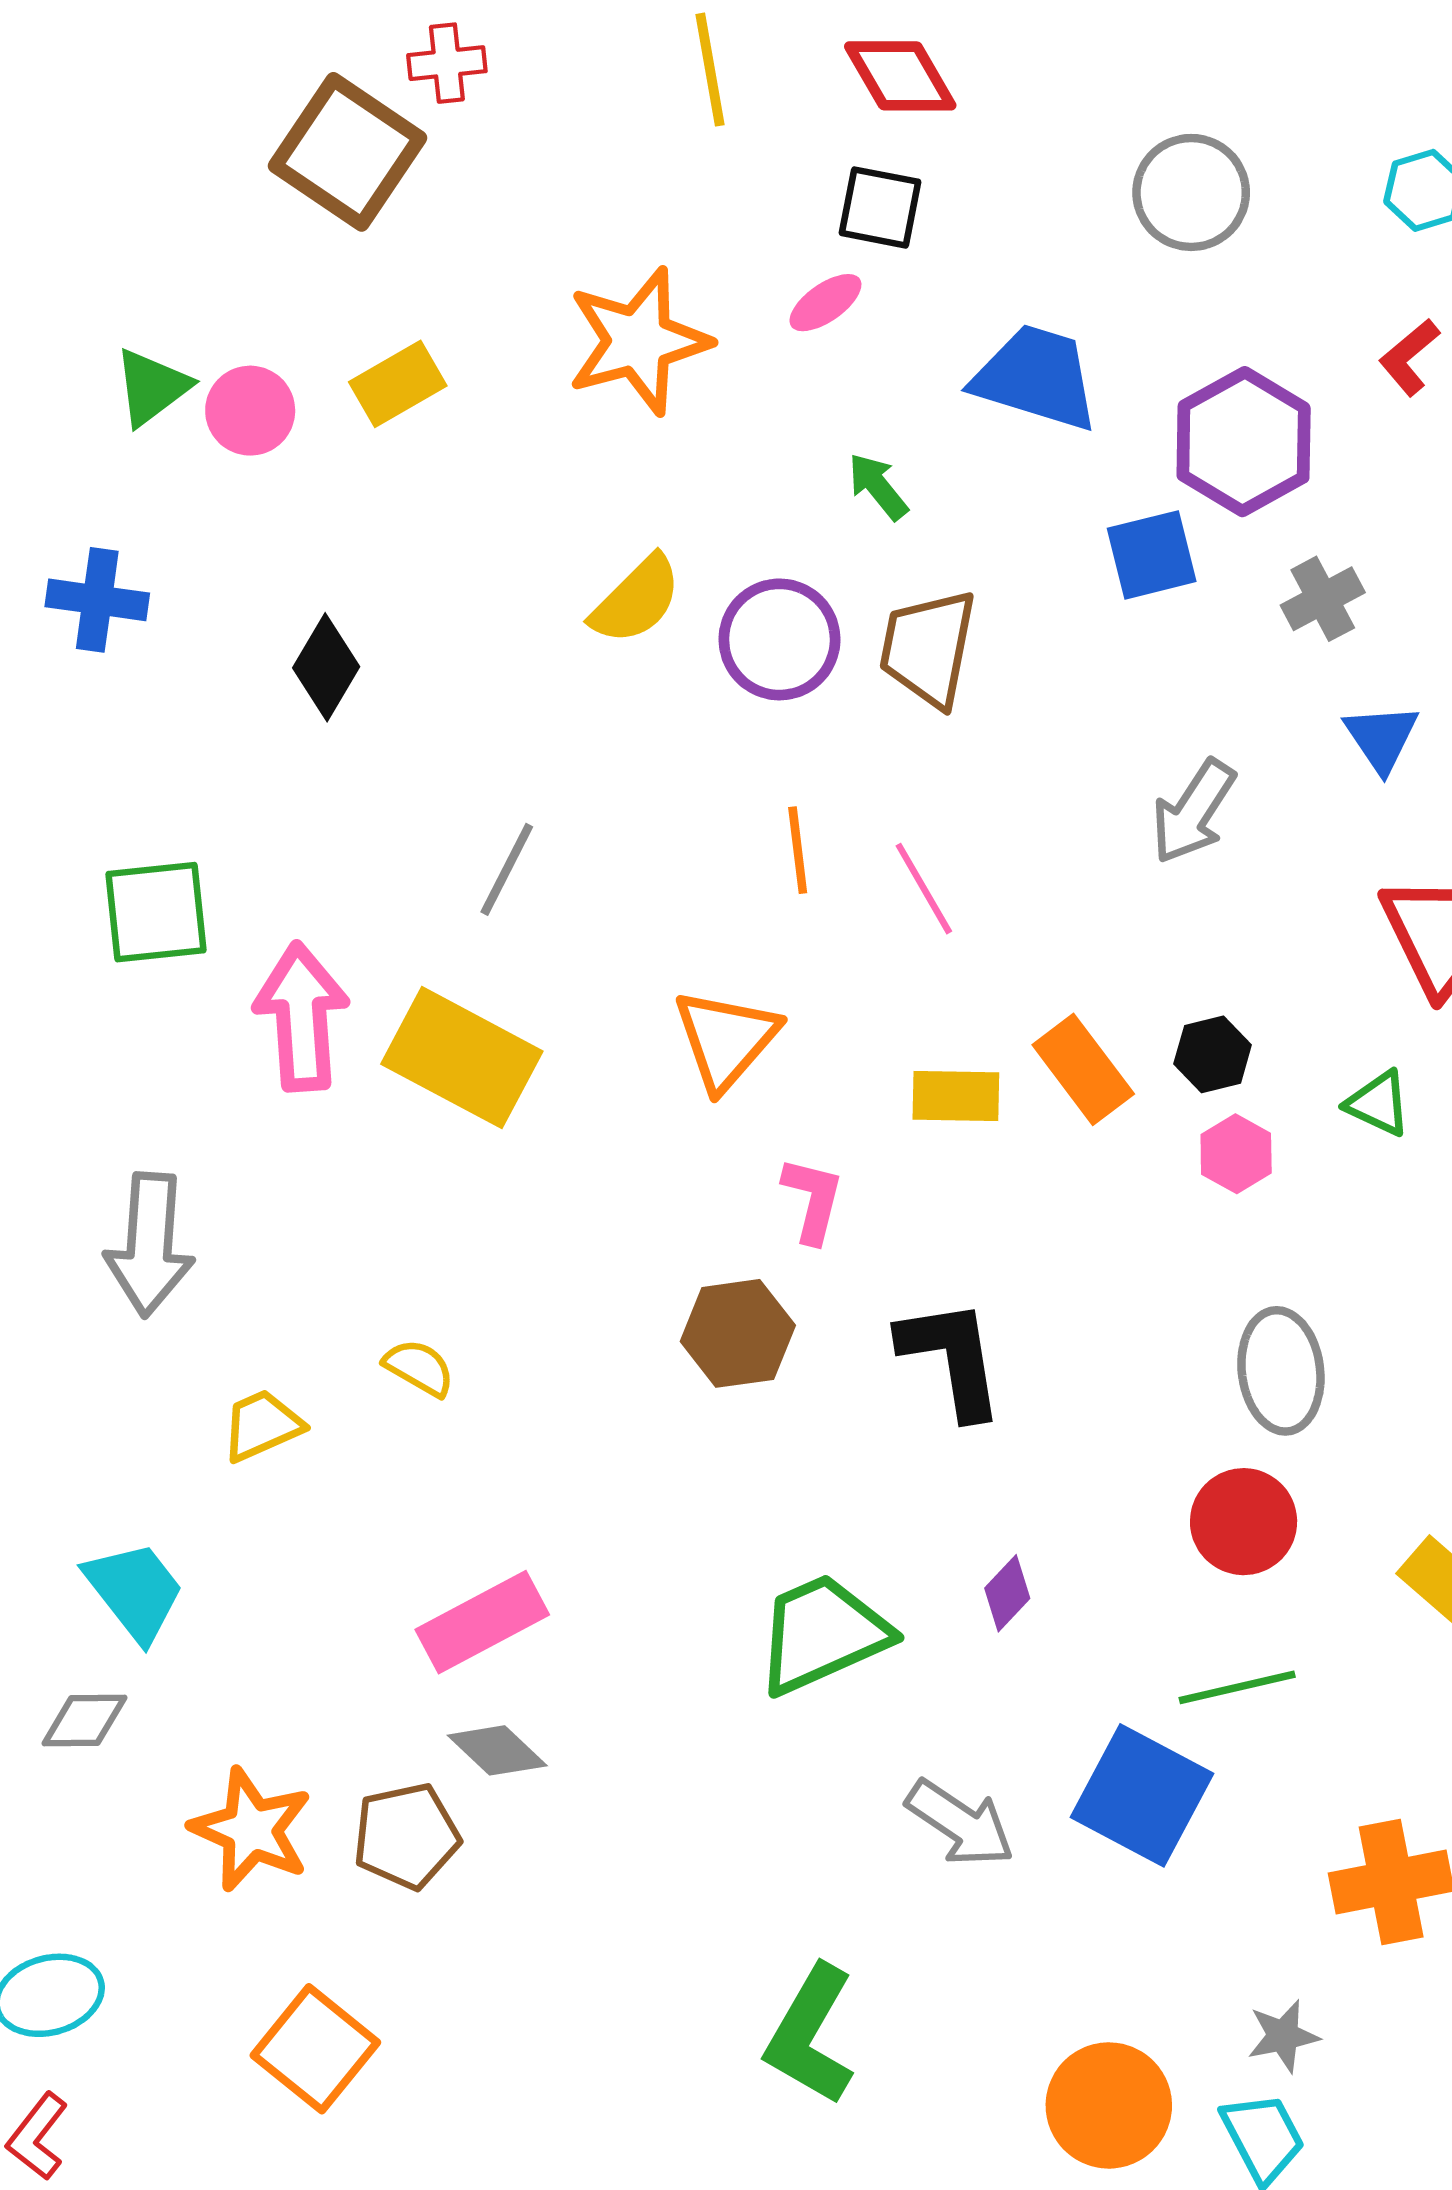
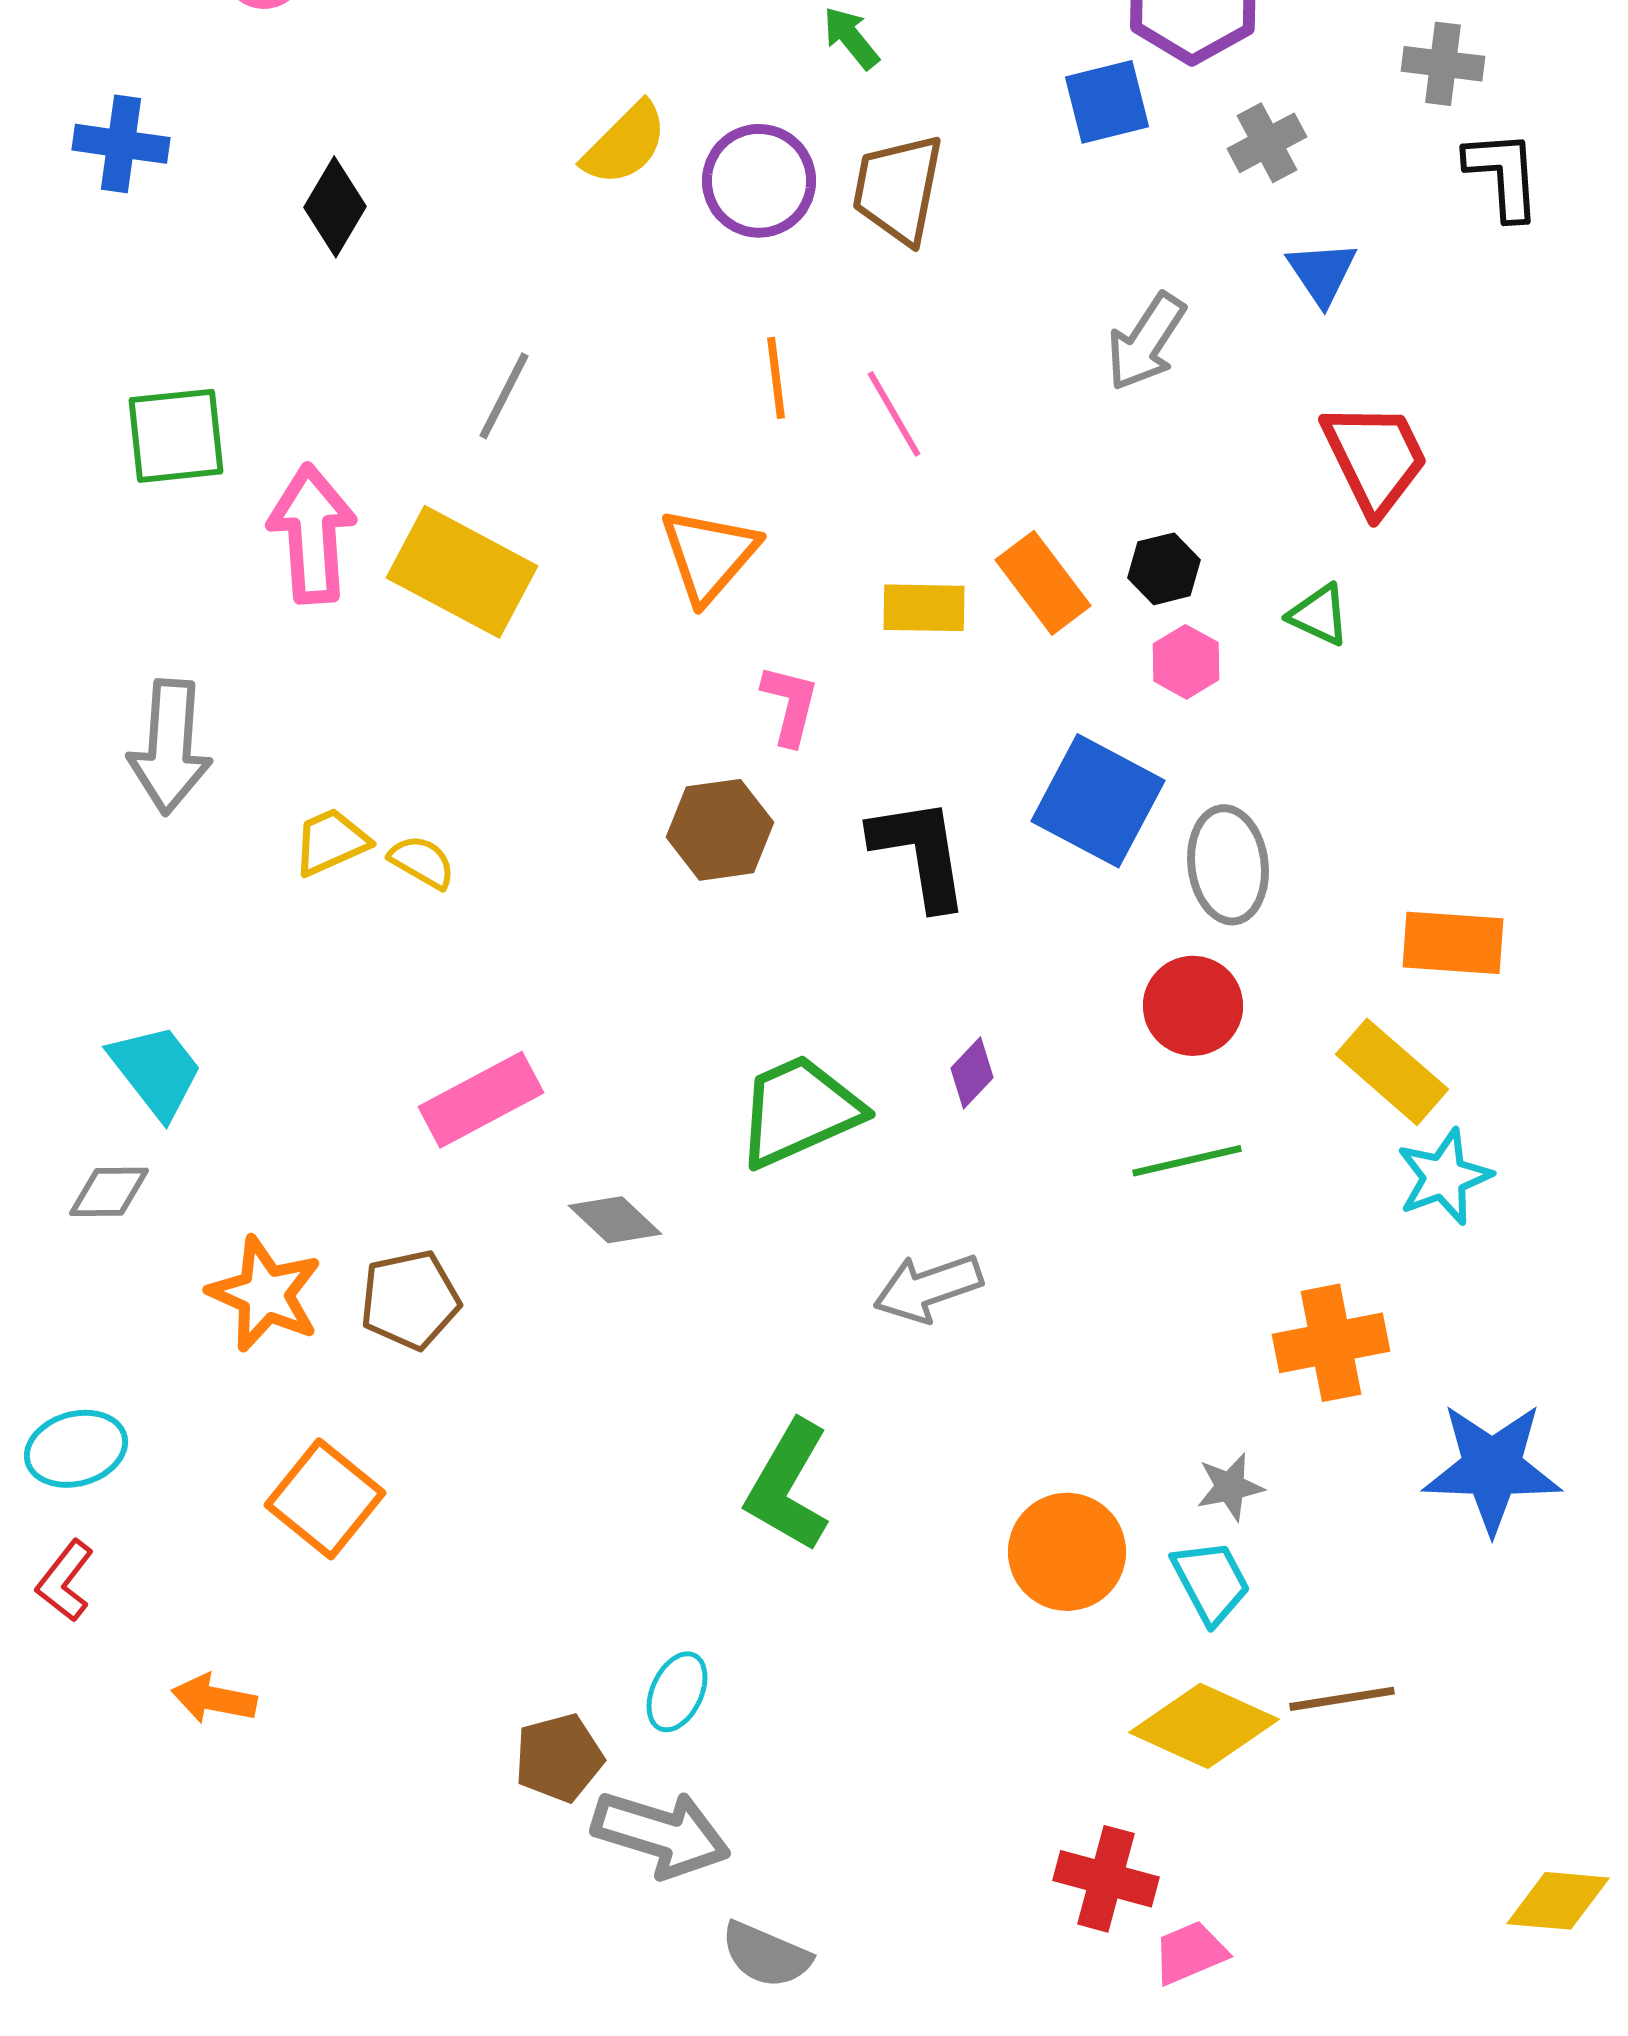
yellow trapezoid: (262, 1425) -> (331, 842), moved
gray diamond: (497, 1750) -> (615, 1220), moved
blue square: (1142, 1795) -> (1098, 801), moved
gray arrow: (960, 1823) -> (928, 1288), turned 127

